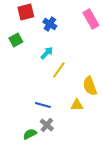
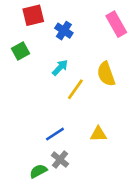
yellow semicircle: (90, 86) -> (106, 74), moved
blue line: (43, 105) -> (55, 134), turned -49

